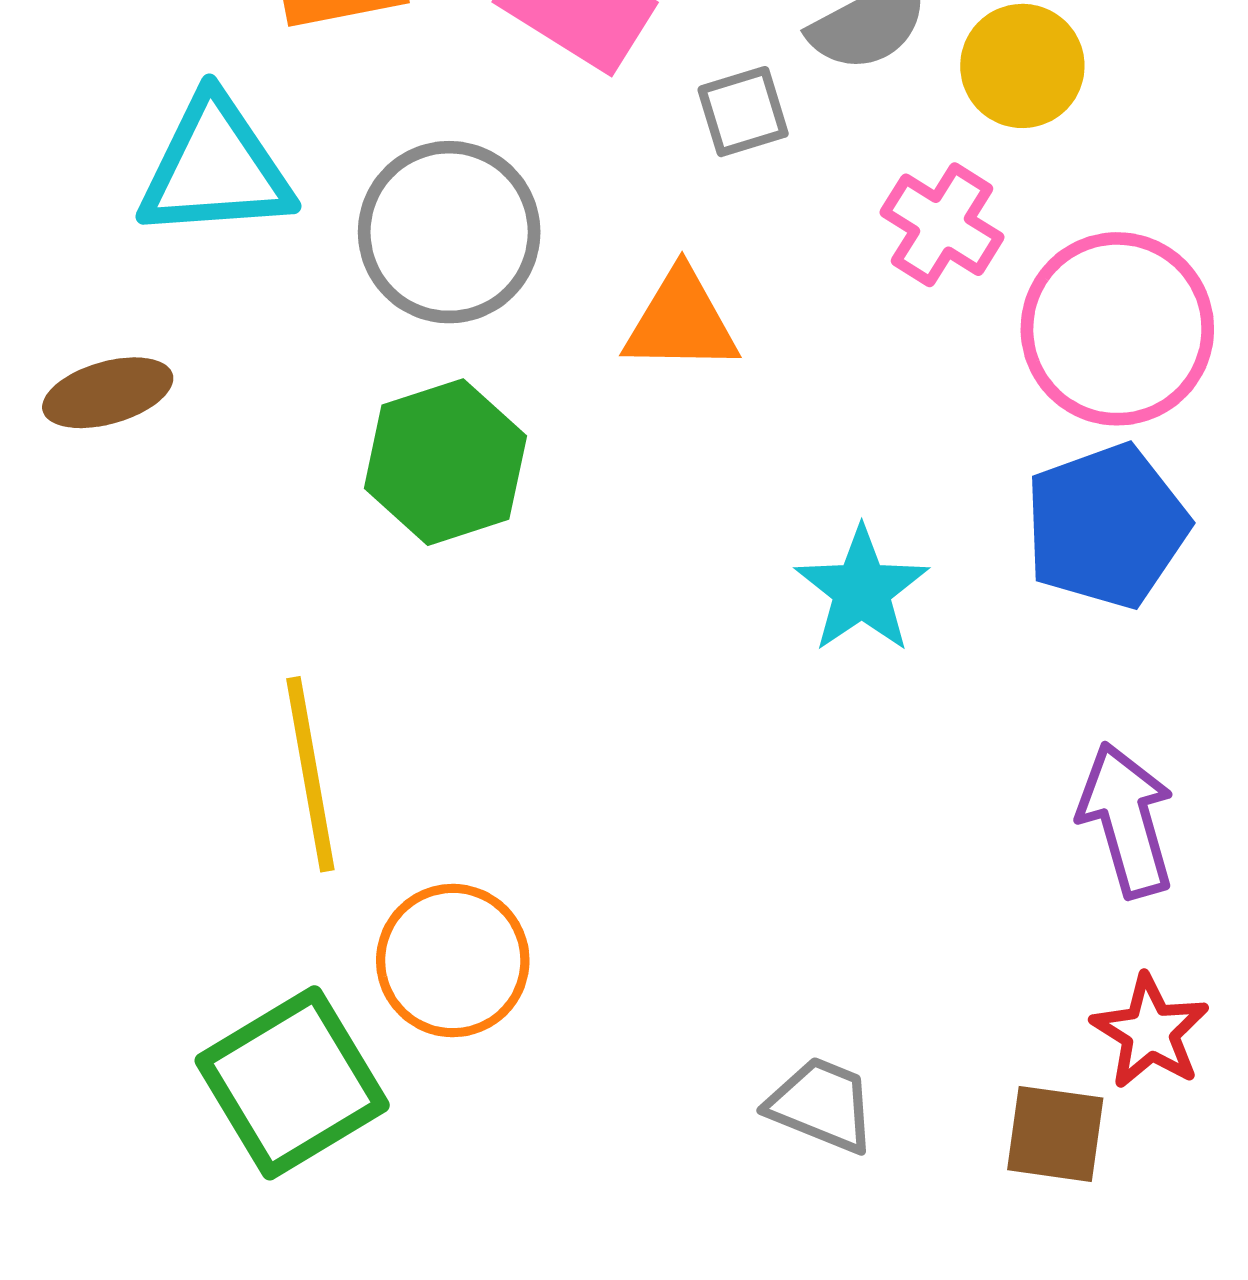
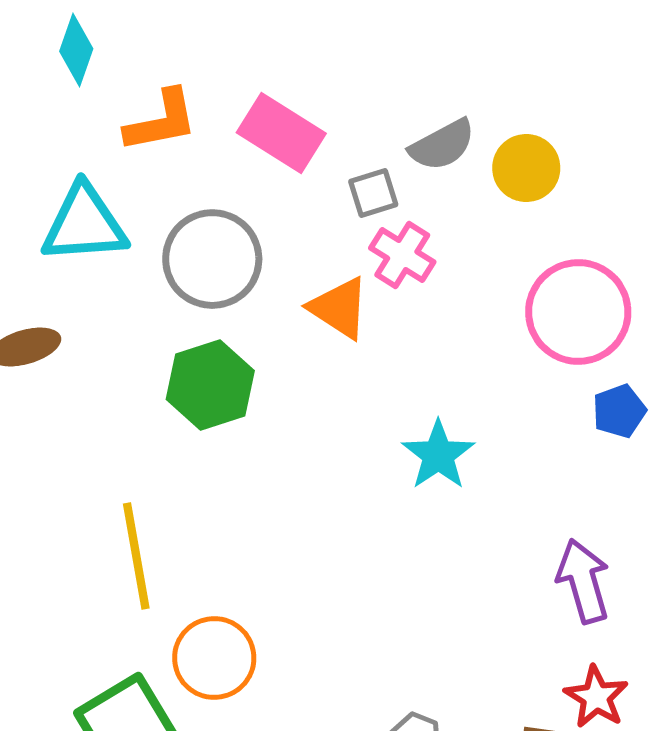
pink cross: (942, 225) -> (402, 255), moved
orange triangle: (681, 322) -> (339, 308), turned 32
blue pentagon: (1106, 526) -> (619, 411), moved, size x0.6

